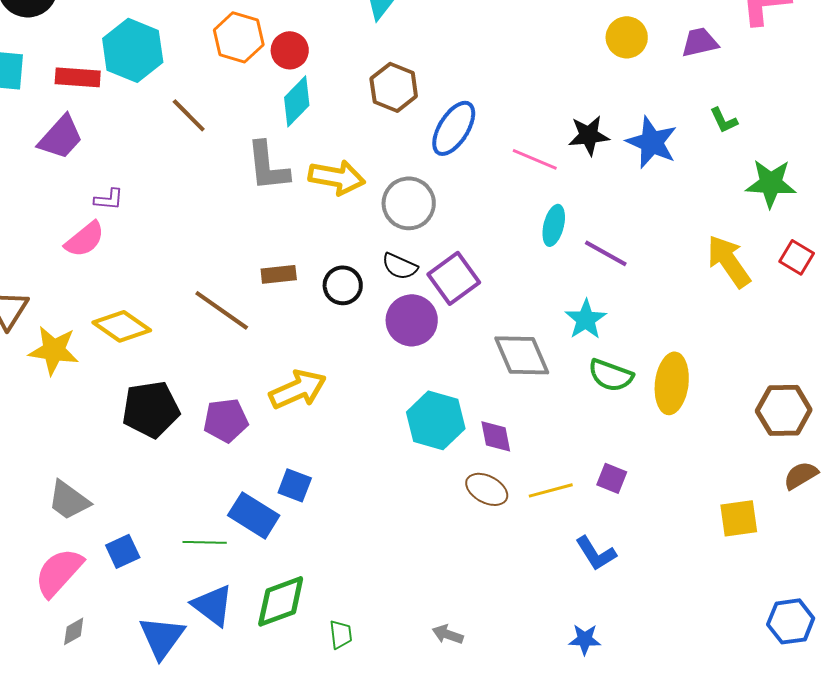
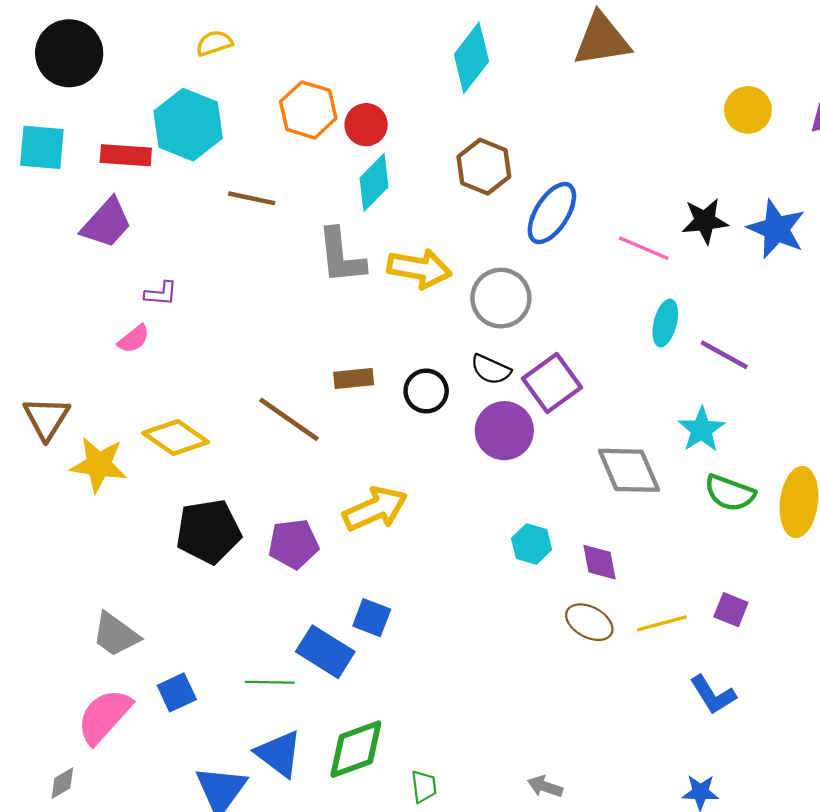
brown line: (189, 115) -> (252, 198), turned -33
pink semicircle: (85, 239) -> (134, 339), size x0.7
cyan hexagon: (436, 420) -> (532, 544), size x0.6
gray diamond: (74, 631) -> (62, 783), moved

